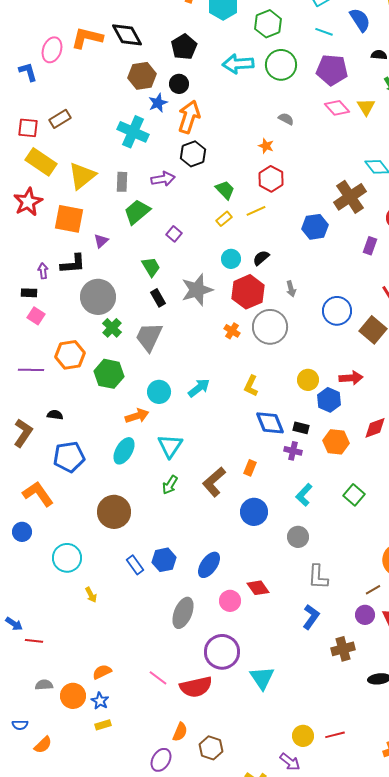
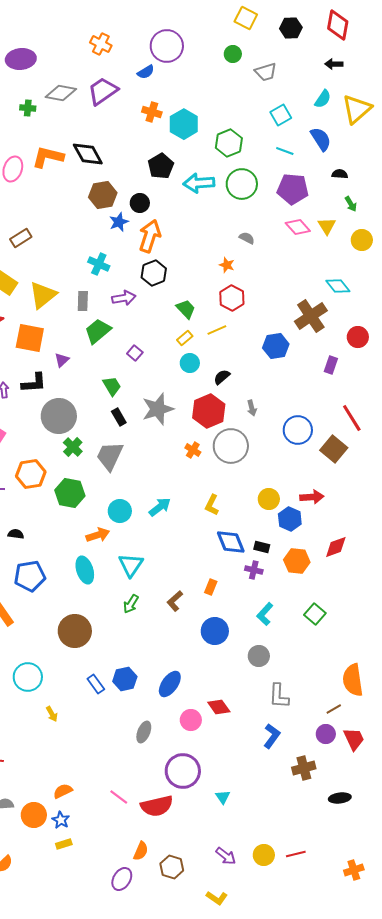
black pentagon: (184, 47) -> (161, 166), moved
cyan cross: (133, 132) -> (99, 264), moved, size x0.7
cyan circle: (231, 259) -> (190, 363), moved
cyan ellipse: (124, 451) -> (85, 570), turned -48
brown L-shape: (214, 482) -> (175, 601), size x0.7
gray ellipse: (183, 613) -> (144, 732), size x0.7
cyan triangle: (262, 678) -> (223, 797), size x0.6
purple arrow: (290, 762) -> (226, 856), moved

